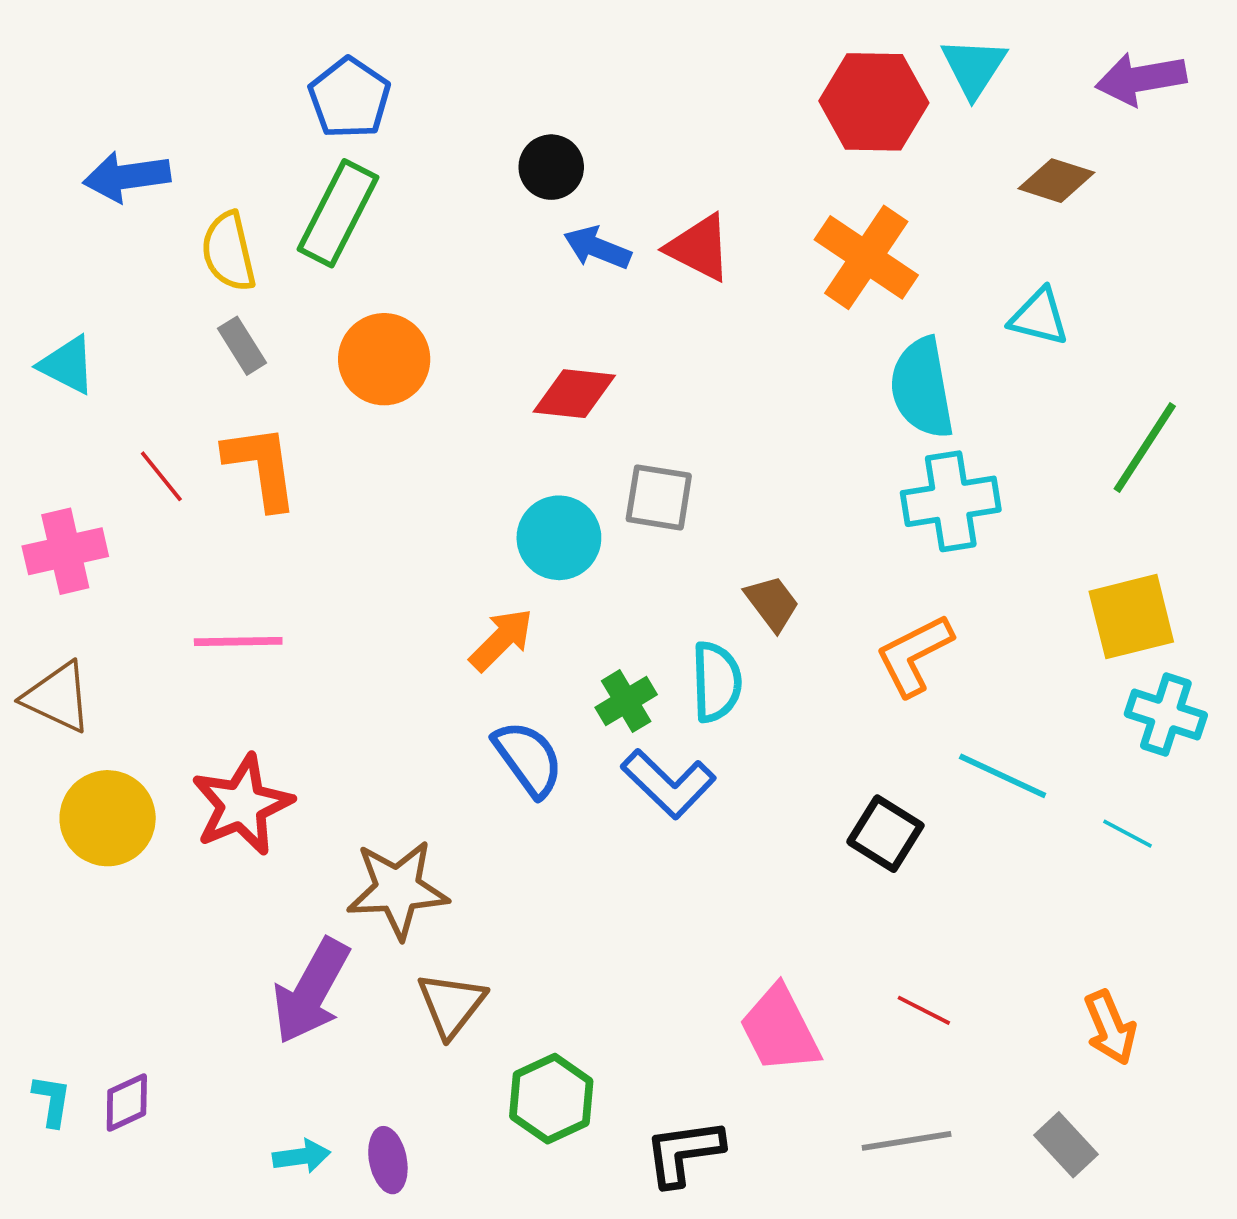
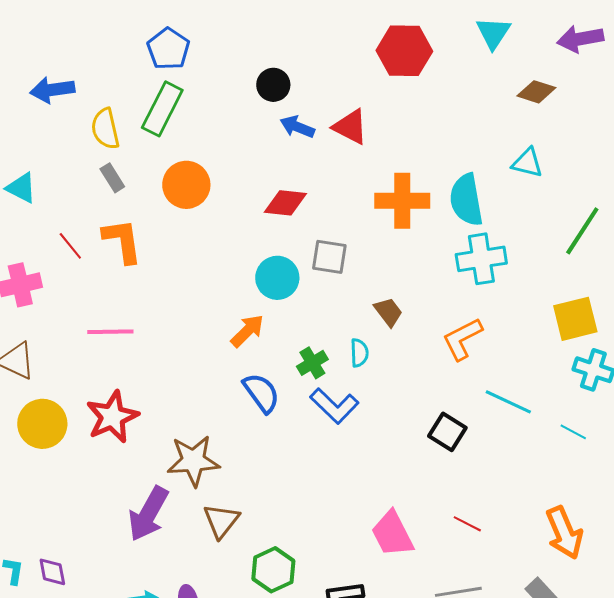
red hexagon: (874, 102) -> (404, 51), moved
orange cross: (866, 257) -> (402, 201), moved, turned -34
cyan semicircle: (716, 682) -> (359, 353), size x0.7
orange arrow: (1110, 1028) -> (564, 533), size x1.4
purple diamond: (127, 1102) -> (52, 572), turned -76

